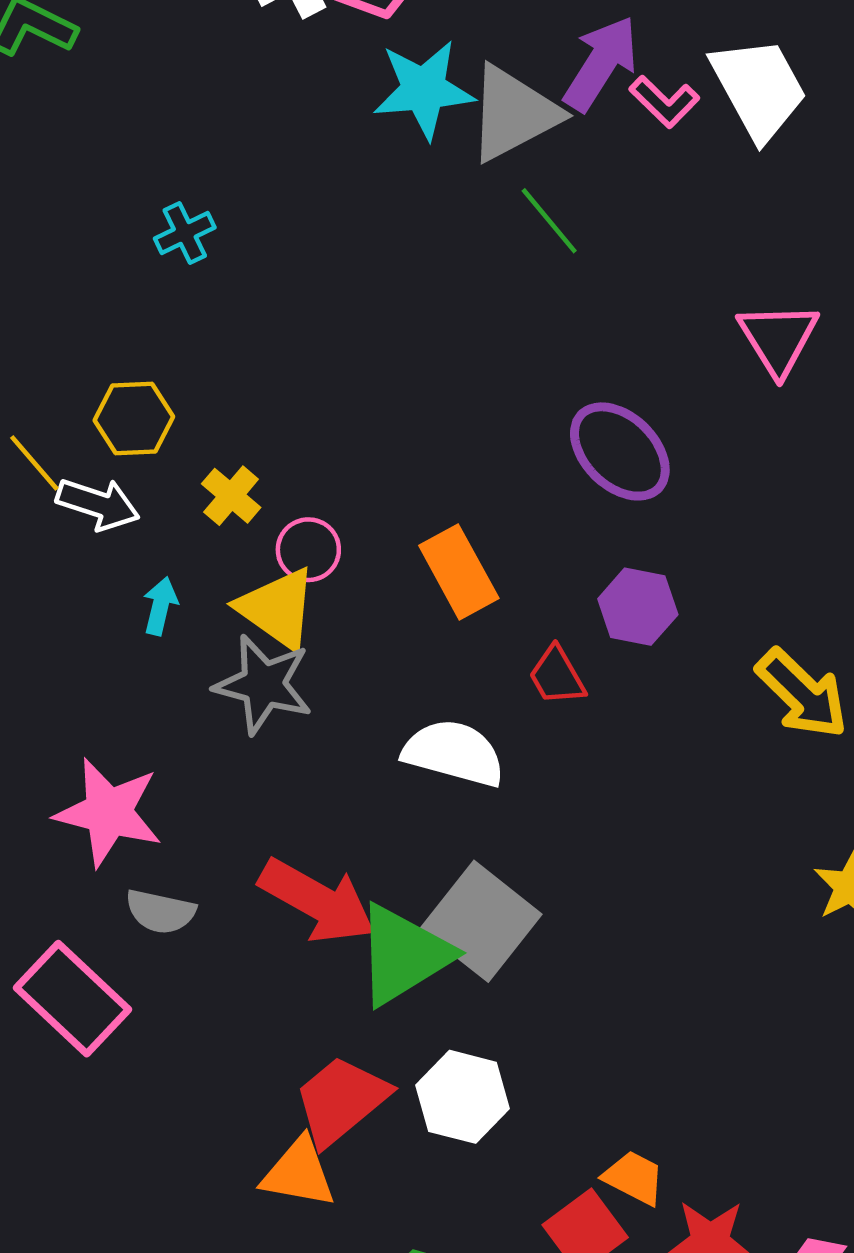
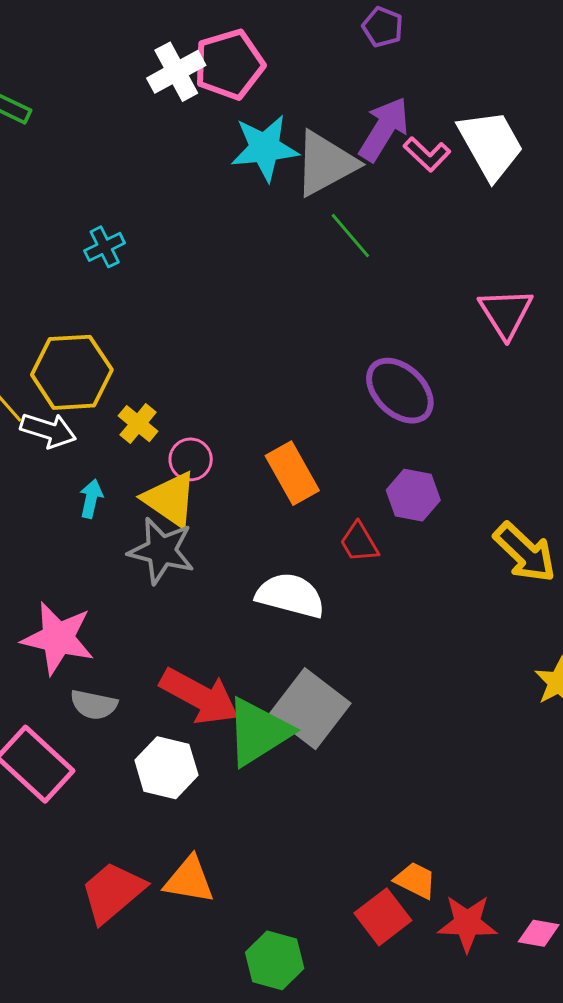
yellow hexagon: (134, 418) -> (72, 372), size x1.5
white hexagon: (463, 1097) -> (166, 768), moved
red trapezoid: (341, 1100) -> (113, 892), moved

